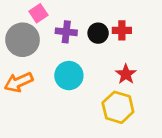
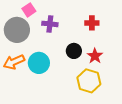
black circle: (98, 33) -> (74, 51), moved
cyan circle: (69, 76) -> (39, 63), moved

